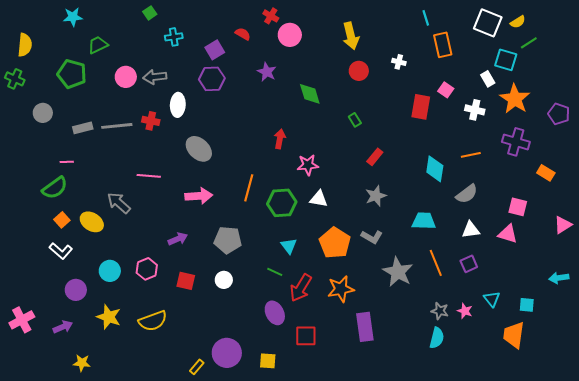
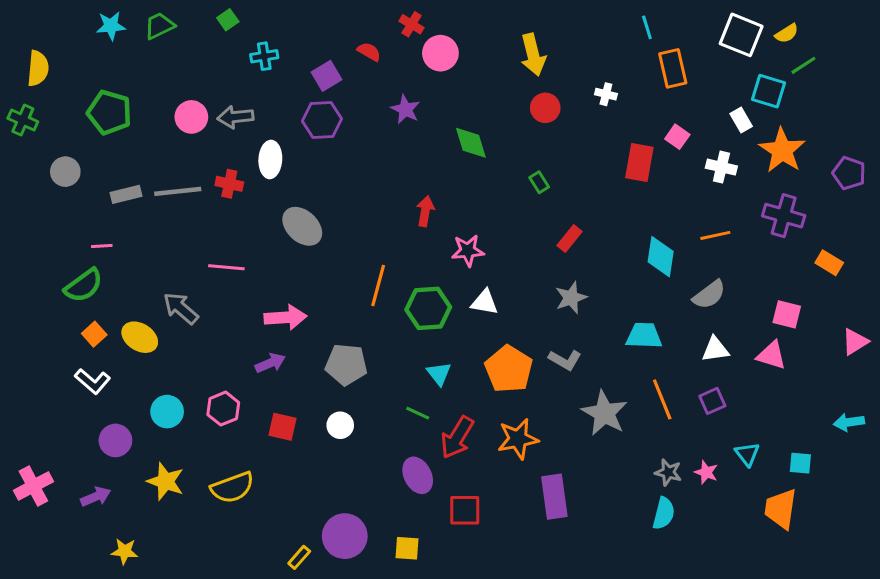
green trapezoid: (98, 45) -> (159, 26), moved
pink arrow: (199, 196) -> (286, 317), moved

